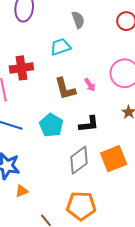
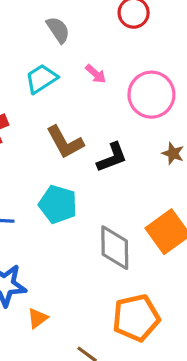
pink arrow: (90, 85) -> (96, 74), moved
black L-shape: (89, 124) -> (112, 157), moved
gray diamond: (79, 160) -> (115, 248), turned -40

